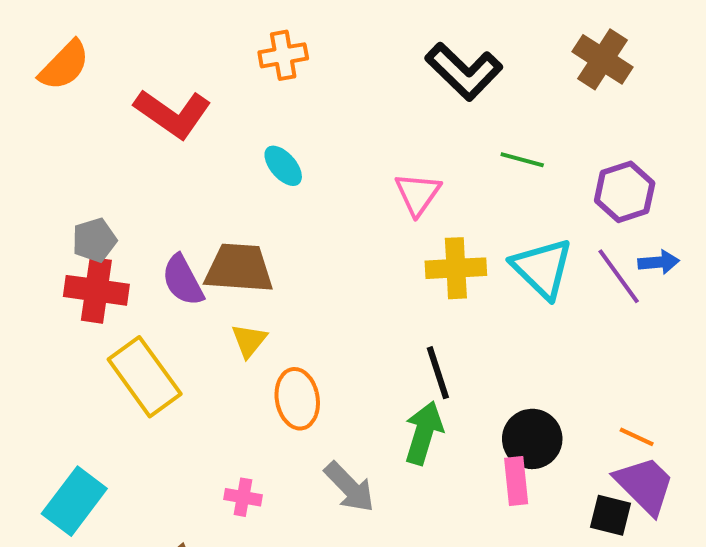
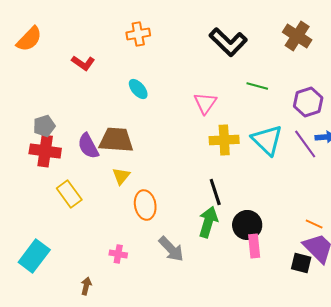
red L-shape: (173, 114) -> (83, 63), size x0.6
yellow rectangle: (145, 377) -> (69, 194), size x0.7
black circle: (532, 439) -> (247, 225), moved

